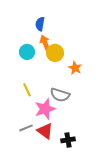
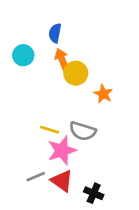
cyan circle: (27, 52) -> (23, 55), moved
yellow line: (27, 90) -> (49, 130), moved, turned -48
black cross: (68, 140) -> (94, 193), turned 32

